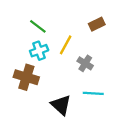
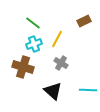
gray cross: (85, 63) -> (61, 63), moved
cyan line: (93, 93) -> (88, 90), moved

